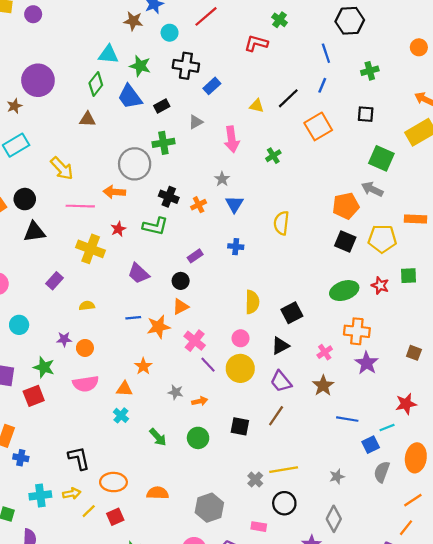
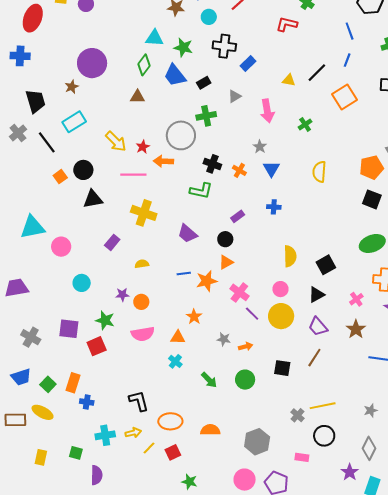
orange cross: (199, 205) -> (239, 170), turned -32
yellow semicircle: (281, 223) -> (319, 172), moved
red star: (118, 229) -> (143, 147), moved

